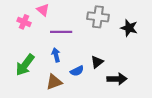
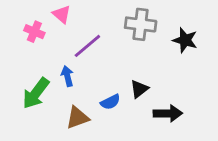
purple line: (61, 32) -> (87, 46), turned -40
blue arrow: (56, 55) -> (67, 76), moved

